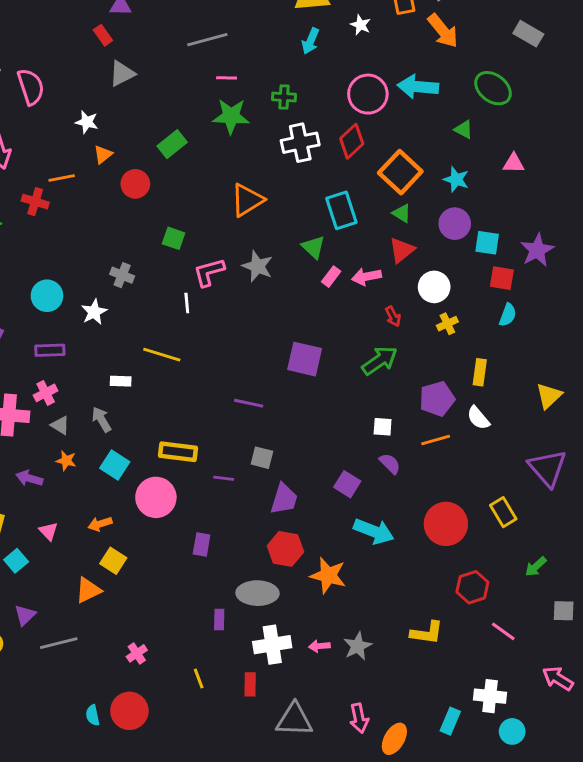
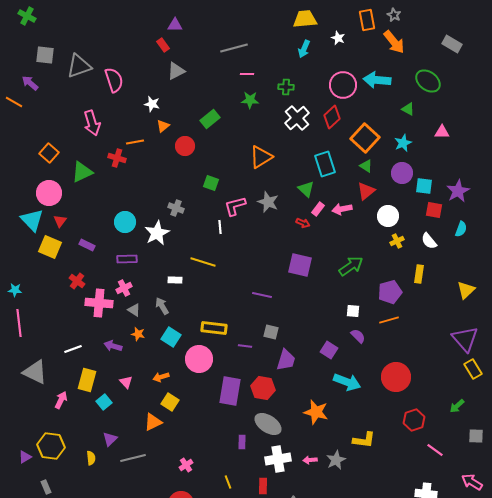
green star: (231, 116) -> (250, 100), size x0.7
white cross: (300, 143) -> (297, 118), turned -30
cyan star: (456, 179) -> (403, 143), turned 30
white star: (94, 312) -> (157, 233), size x1.4
cyan semicircle: (508, 315) -> (461, 229), moved
red arrow: (393, 316) -> (303, 223), moved, turned -40
white semicircle: (478, 418) -> (429, 241), moved
yellow rectangle: (503, 512) -> (473, 369), moved
purple rectangle: (202, 545) -> (230, 391), size x1.8
red hexagon: (285, 549) -> (263, 388), moved
gray ellipse: (257, 593) -> (268, 424), turned 32
yellow L-shape: (427, 633) -> (364, 440), moved

